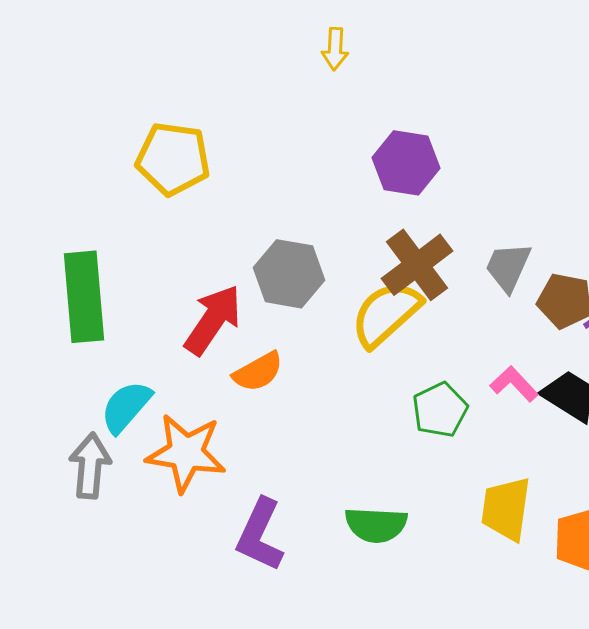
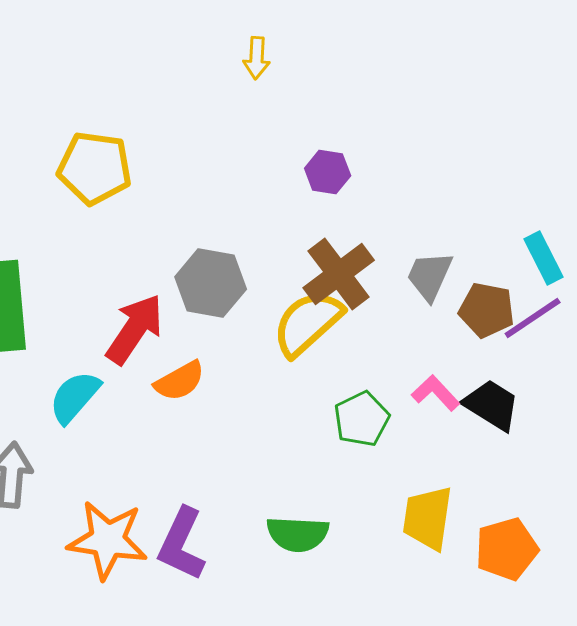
purple hexagon: (406, 163) -> (328, 172), size x0.7
cyan semicircle: (126, 407) -> (75, 397), moved
orange star: (186, 453) -> (108, 540), moved

